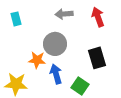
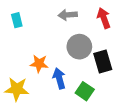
gray circle: (55, 44) -> (79, 47), moved

